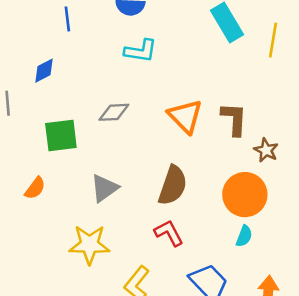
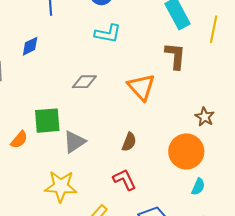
brown L-shape: (234, 119) -> (175, 56), moved
green square: (61, 136) -> (47, 121), moved
brown semicircle: (173, 185) -> (129, 142), size x0.6
cyan semicircle: (244, 236) -> (198, 187), moved

